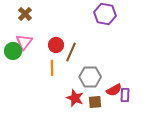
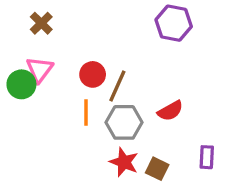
gray hexagon: (90, 77) -> (124, 122), moved
red semicircle: (114, 90) -> (170, 111), moved
brown square: (95, 102) -> (157, 169), turned 32

